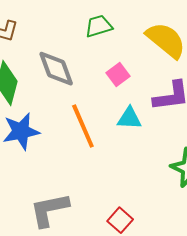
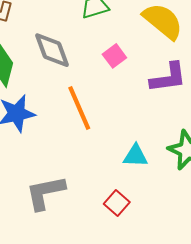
cyan triangle: (129, 118) -> (135, 156), moved

